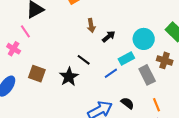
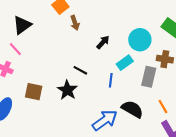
brown arrow: (91, 26) -> (75, 23), moved
blue line: (111, 73) -> (111, 80), turned -40
gray rectangle: (147, 75) -> (149, 77), turned 48
black semicircle: (127, 103) -> (132, 109), size x1.5

